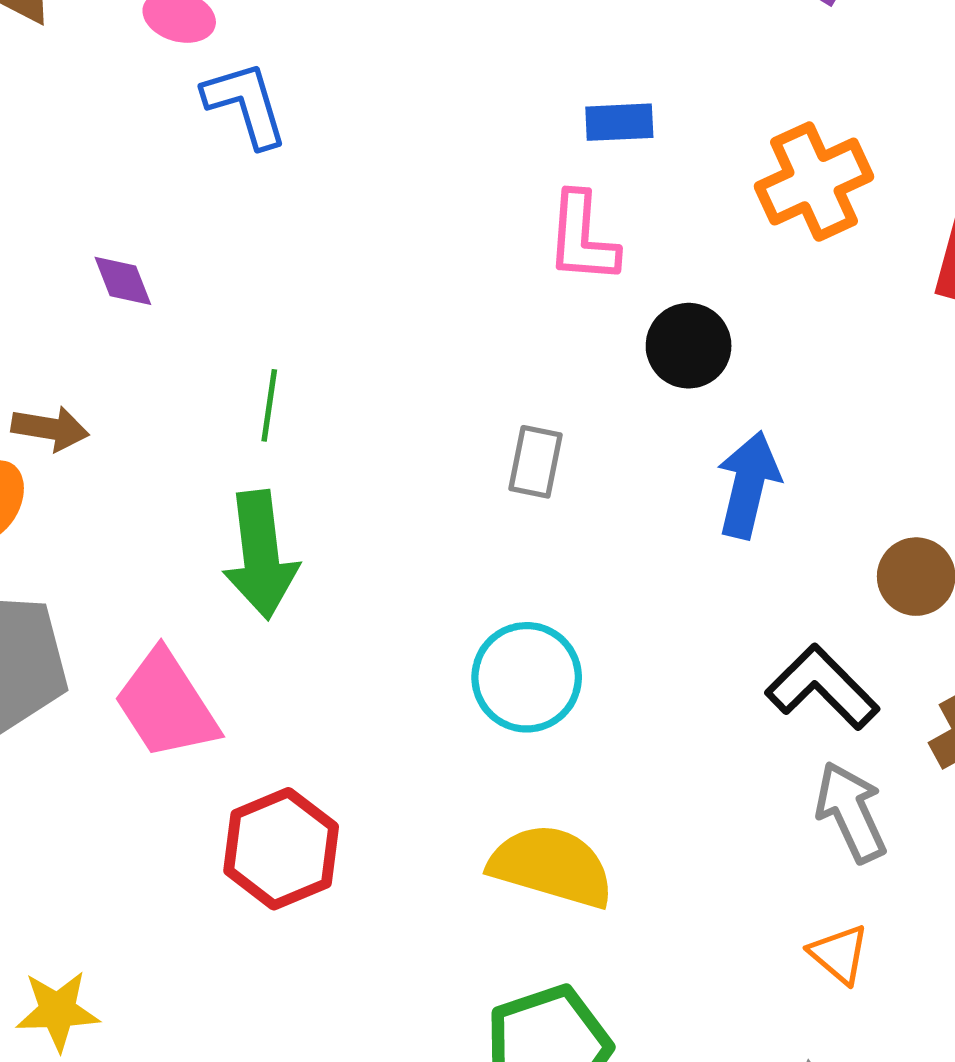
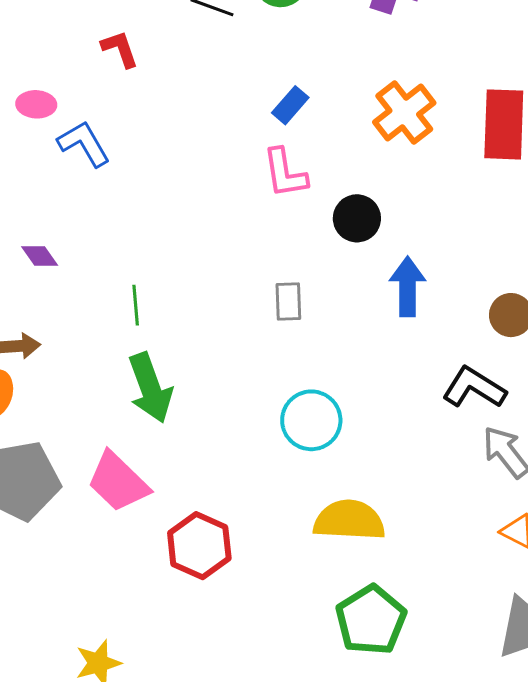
blue rectangle: (619, 122) -> (290, 105), turned -33

